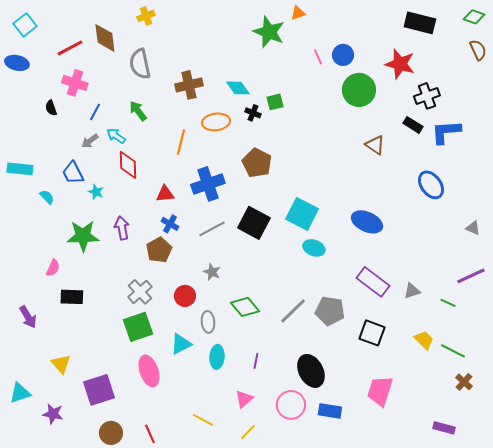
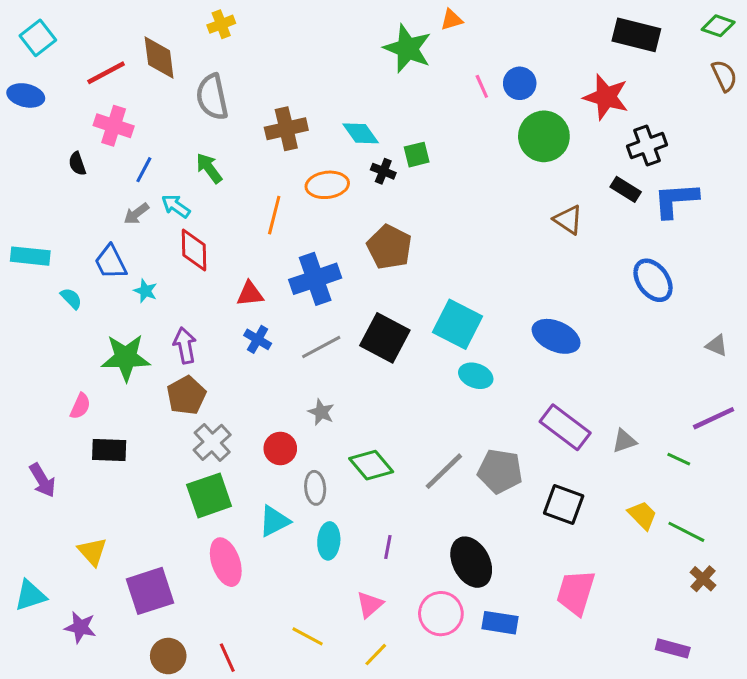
brown pentagon: (159, 250) -> (186, 395), moved

